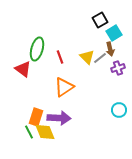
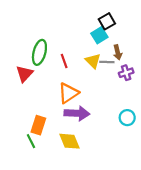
cyan square: (114, 33) -> (99, 35), moved
gray line: (100, 58) -> (107, 62), turned 40
red triangle: (23, 69) -> (25, 74), turned 36
purple arrow: (59, 118) -> (77, 113), moved
yellow diamond: (45, 132) -> (69, 141), moved

